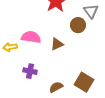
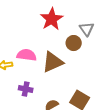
brown triangle: (57, 44) -> (53, 62), size x1.6

